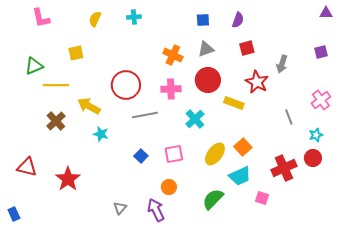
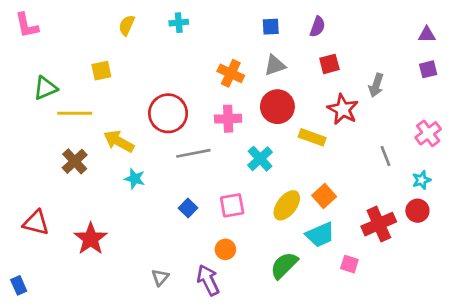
purple triangle: (326, 13) -> (427, 35), moved
pink L-shape: (41, 18) -> (27, 25), moved

